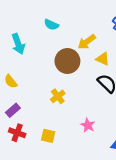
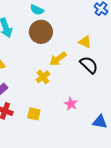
yellow arrow: (87, 42) -> (58, 59), moved
brown circle: (67, 61) -> (41, 32), moved

